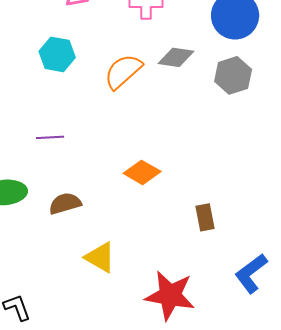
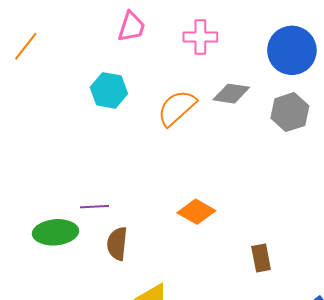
purple line: (50, 137) -> (95, 207), moved
brown semicircle: (65, 203) -> (117, 244), turned -68

